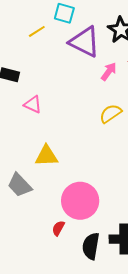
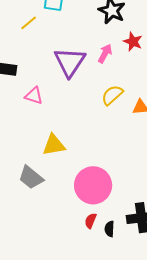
purple triangle: (85, 42) -> (70, 62), moved, turned 44
red semicircle: (58, 228) -> (91, 221), moved
black semicircle: (91, 246) -> (109, 229), size x0.6

